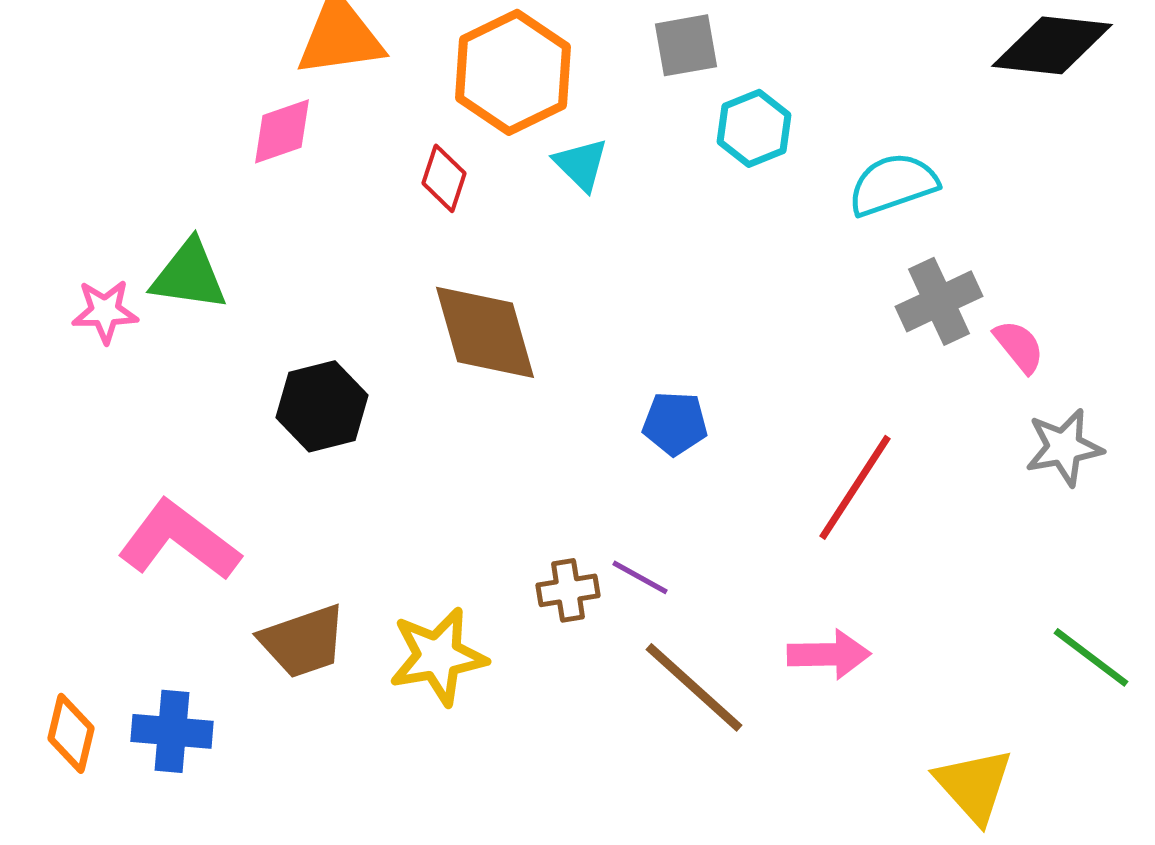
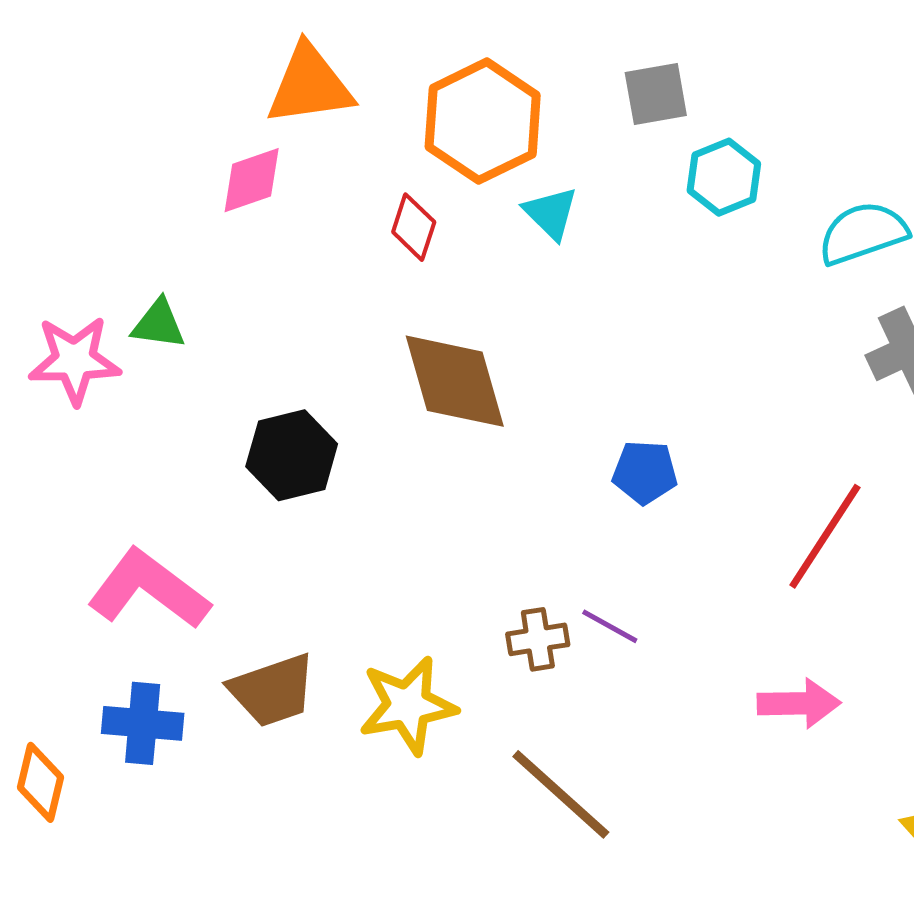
green triangle: (189, 275) -> (159, 324), size x0.7
pink star: (105, 311) -> (75, 360), size x1.4
brown line: (694, 687) -> (561, 794), moved
blue cross: (172, 731) -> (143, 723), moved

